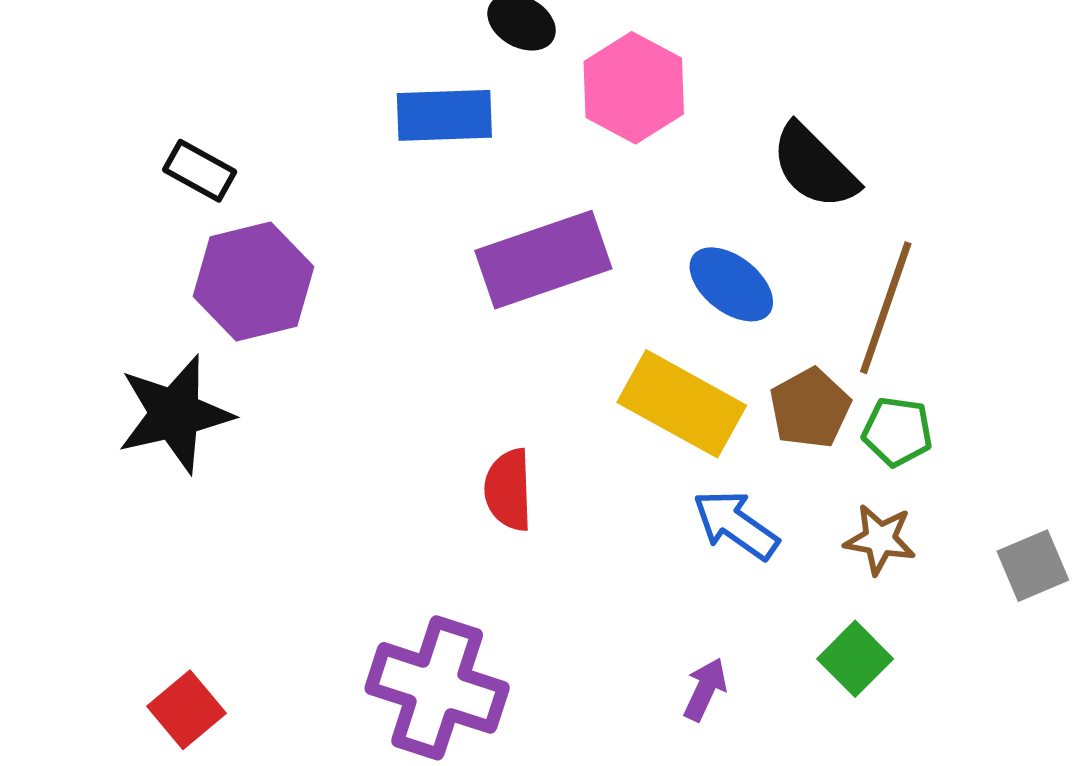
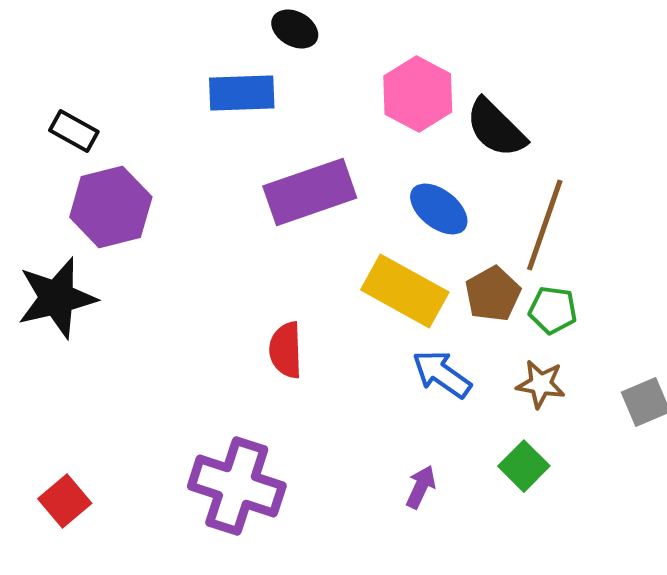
pink hexagon: (634, 88) -> (418, 94), moved

